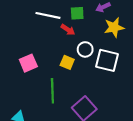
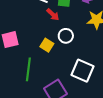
white square: (107, 60) -> (83, 71), moved

